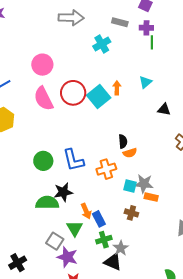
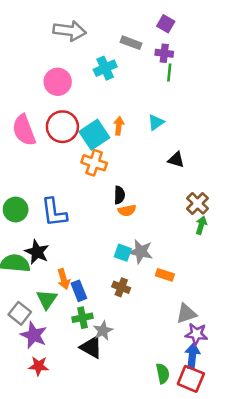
pink circle: (42, 65) -> (58, 82), moved
orange cross: (106, 169) -> (94, 163), moved, turned 30
black star: (63, 192) -> (37, 252), turned 30
orange rectangle: (151, 197) -> (165, 275), moved

